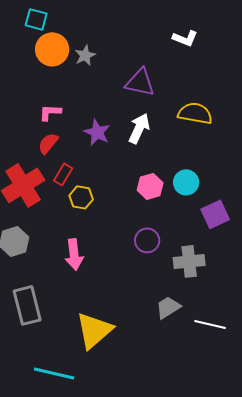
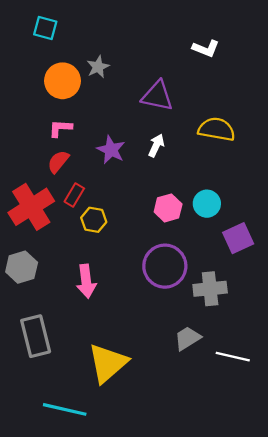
orange circle: (52, 49) -> (62, 81), moved
white arrow: (139, 128) -> (156, 145), size x0.7
purple circle: (147, 240) -> (165, 266), size x1.6

